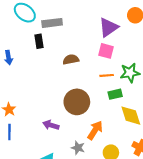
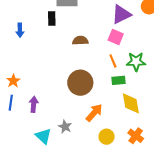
orange line: (107, 75) -> (113, 61), turned 64
purple arrow: (51, 125) -> (34, 104), moved, turned 70
gray star: (78, 148) -> (65, 127), moved

